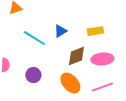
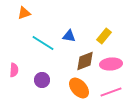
blue triangle: (60, 31) -> (69, 36), turned 40
yellow rectangle: (95, 31) -> (104, 36), turned -42

